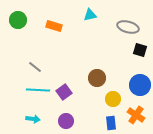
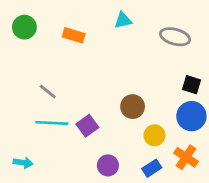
black square: (140, 50) -> (191, 85), moved
cyan arrow: (33, 119) -> (23, 163), moved
purple circle: (66, 121) -> (108, 165), moved
blue rectangle: (111, 123) -> (152, 168), turned 64

